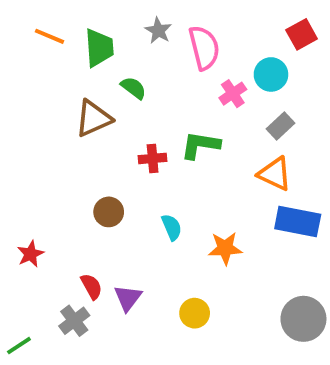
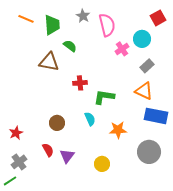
brown triangle: (93, 118) -> (49, 62), turned 35
green L-shape: (200, 145) -> (104, 97), moved
brown circle: (109, 212) -> (57, 123), moved
gray circle: (303, 319) -> (149, 152), moved
gray cross: (74, 321) -> (19, 162), moved

